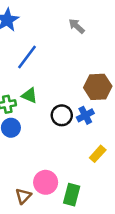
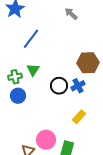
green triangle: (29, 95) -> (33, 70), turned 40
yellow rectangle: (98, 154) -> (79, 117), moved

